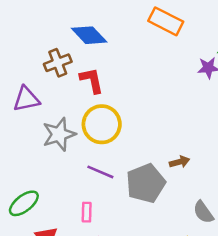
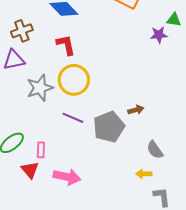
brown cross: (58, 63) -> (22, 31), moved
pink rectangle: (87, 212) -> (41, 150), moved

